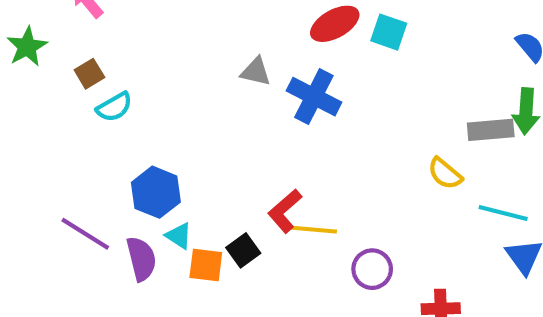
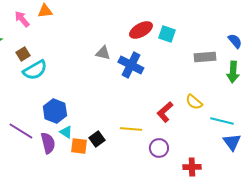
cyan semicircle: (114, 107) -> (35, 70), size x1.4
gray rectangle: (491, 130) -> (205, 57), moved
red L-shape: (285, 211) -> (165, 112), moved

